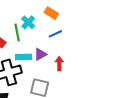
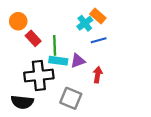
cyan cross: (28, 22) -> (85, 23), moved
green line: (17, 32) -> (55, 45), moved

